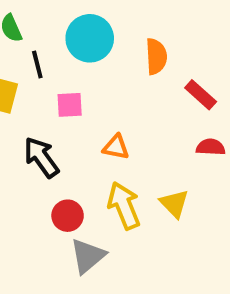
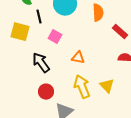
pink square: (70, 105) -> (55, 37), turned 32
red circle: (68, 216) -> (46, 92), moved

